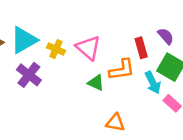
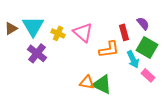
cyan triangle: (24, 40) -> (33, 26), turned -30
green triangle: (96, 83) -> (102, 84), moved, size x1.5
orange triangle: (115, 123) -> (87, 82), moved

